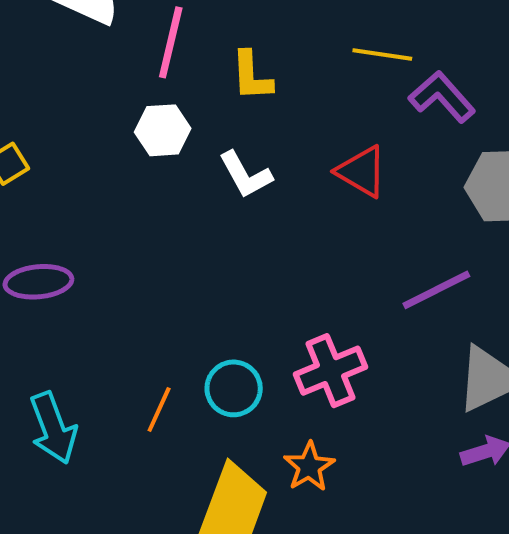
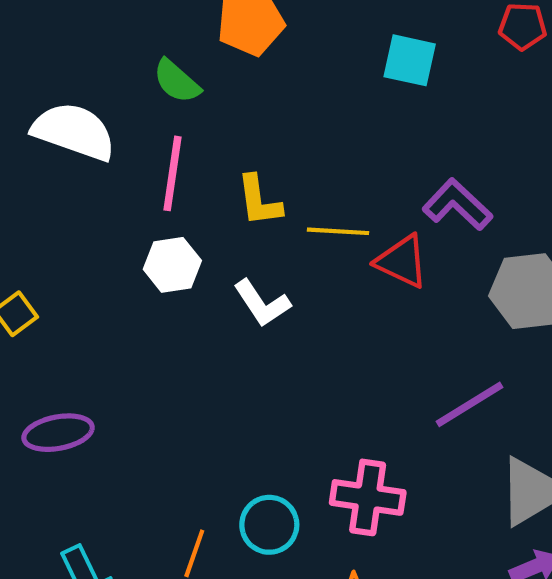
yellow line: (382, 54) -> (338, 231), moved
red triangle: (362, 171) -> (402, 261), moved
pink cross: (330, 371) -> (368, 497), turned 36

